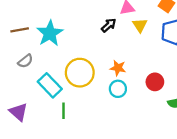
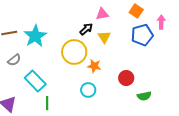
yellow triangle: (140, 25) -> (104, 37), moved
yellow circle: (80, 73) -> (74, 52), moved
cyan circle: (118, 89) -> (88, 90), moved

